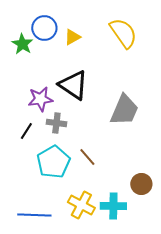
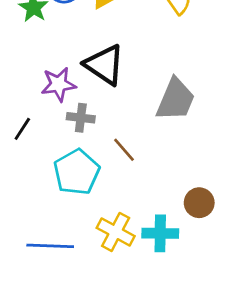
black line: (26, 131) -> (22, 129), moved
brown line: (87, 157) -> (124, 150), moved

